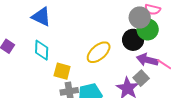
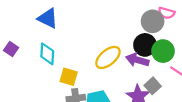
green circle: (148, 29) -> (163, 51), moved
purple arrow: (147, 60) -> (137, 60), moved

